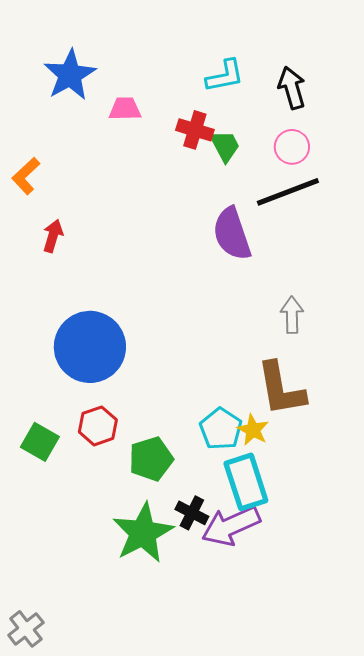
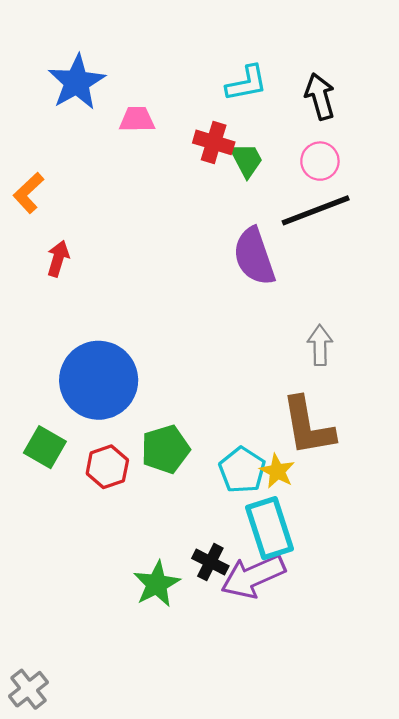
green square: (40, 442) -> (45, 447), moved
green pentagon: (151, 459) -> (165, 449), moved
green star: (143, 533) -> (157, 584), size x0.7

